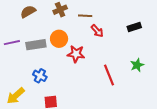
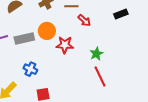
green star: (137, 65) -> (96, 54), moved
red line: (109, 75) -> (100, 77), moved

